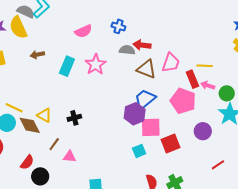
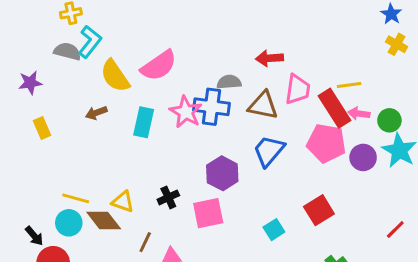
blue cross: (118, 26) -> (211, 107), moved, size x1.6
yellow semicircle: (18, 27) -> (115, 76), moved
pink semicircle: (83, 31) -> (159, 66), size x1.4
red arrow: (142, 45) -> (269, 58), moved
red rectangle: (192, 79) -> (334, 108), size x1.4
purple hexagon: (135, 114) -> (222, 173), moved
pink square: (151, 127) -> (208, 213), moved
purple circle: (203, 131) -> (363, 157), moved

